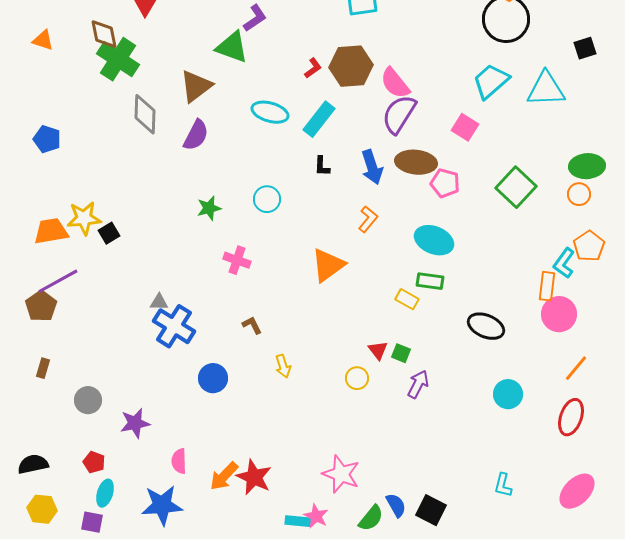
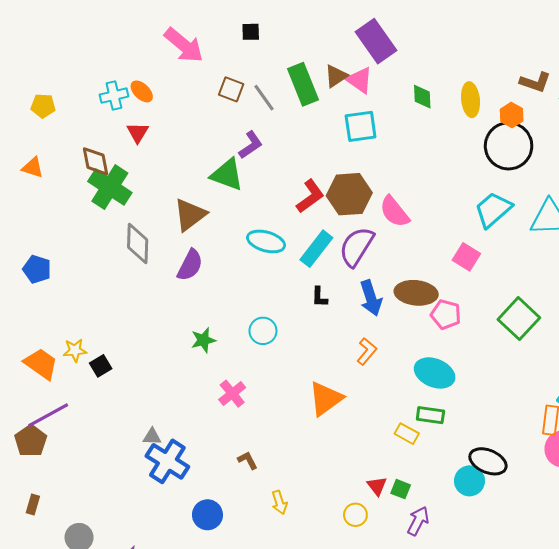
red L-shape: (313, 68) -> (310, 196), size x1.6
purple semicircle: (399, 114) -> (356, 247), moved
yellow star: (84, 218) -> (75, 350), size x0.7
orange trapezoid: (51, 231) -> (41, 364), turned 45
pink cross: (237, 260) -> (232, 394), turned 32
cyan circle: (508, 394) -> (469, 481), moved

